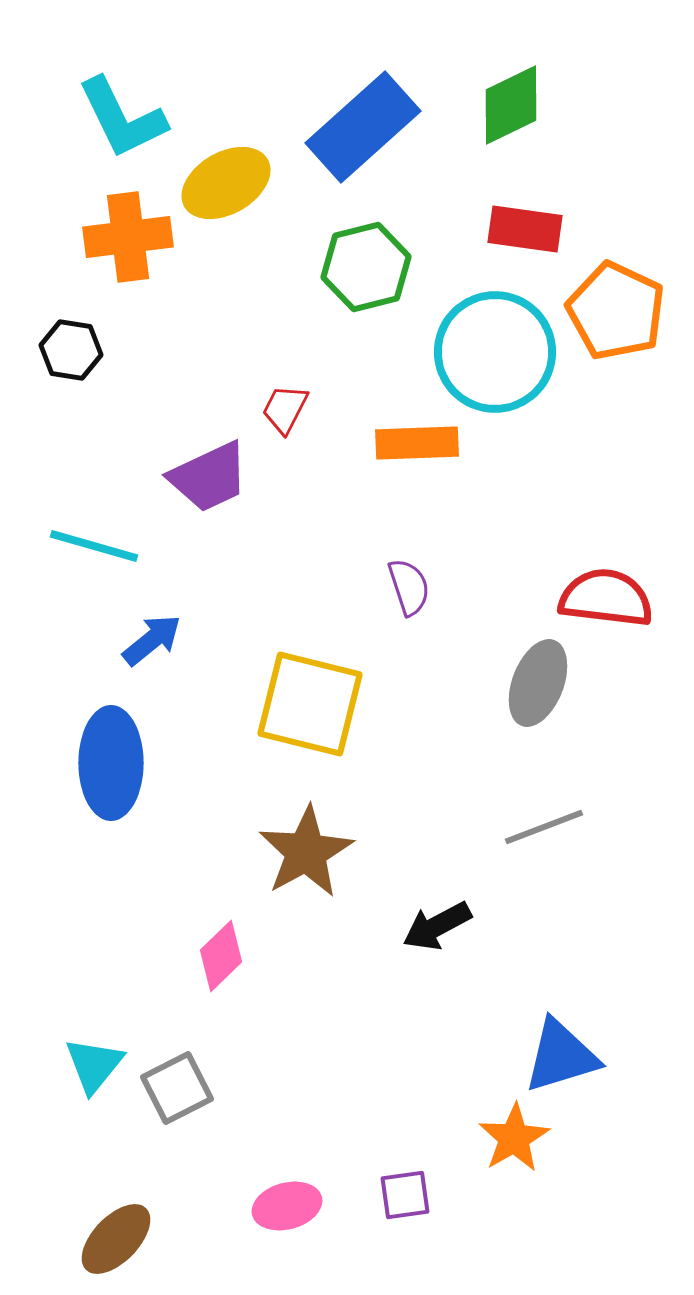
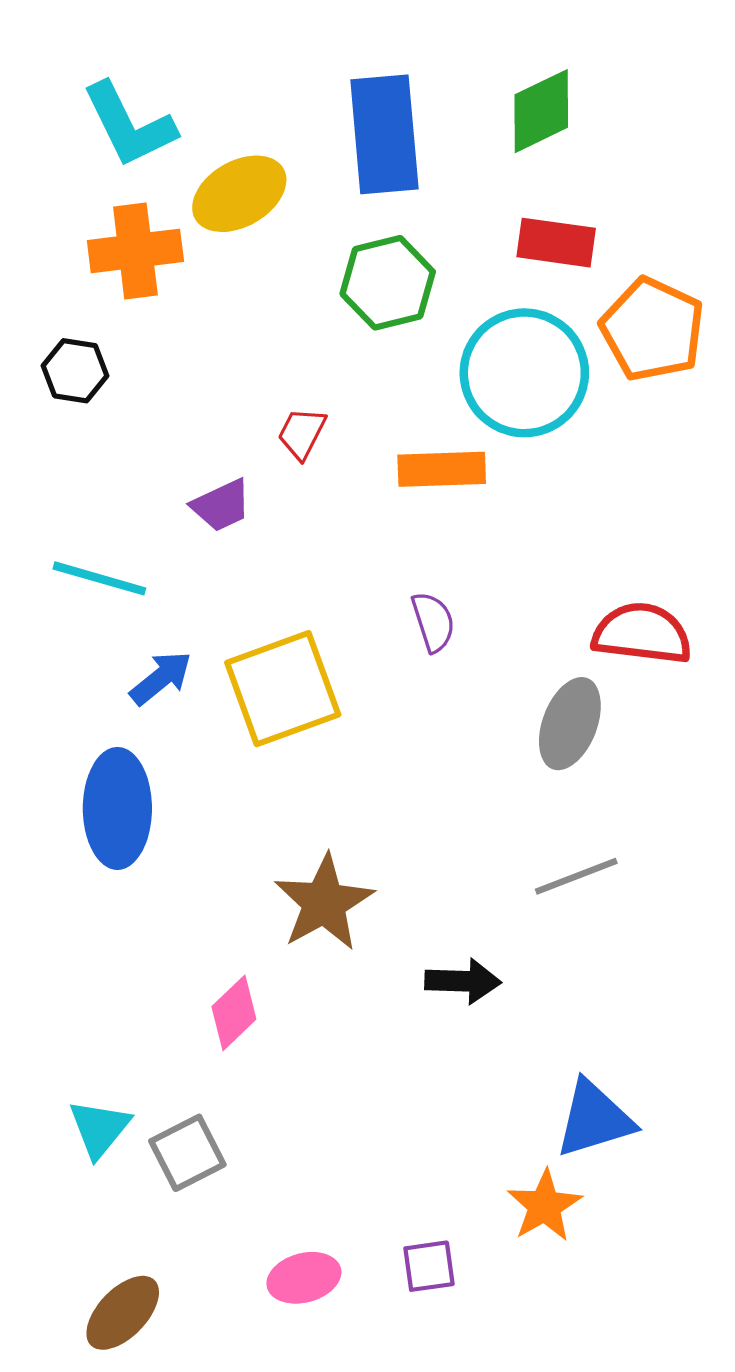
blue rectangle: (363, 127) -> (384, 134), turned -53
purple trapezoid: (209, 477) -> (221, 505), size x0.7
yellow square: (310, 704) -> (283, 689), moved, turned -34
black arrow: (437, 926) -> (463, 981), turned -150

